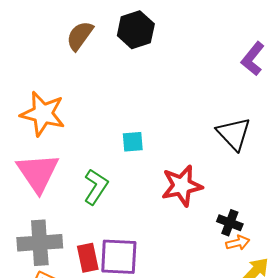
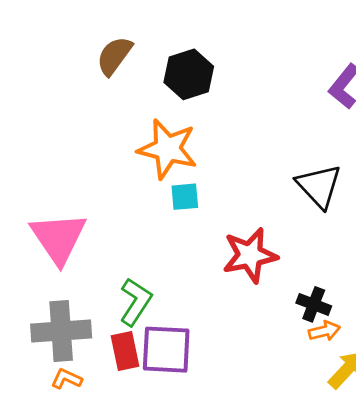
black hexagon: (136, 30) -> (189, 74), moved
orange star: (43, 114) -> (167, 149), moved
green L-shape: (96, 187) -> (136, 302), moved

